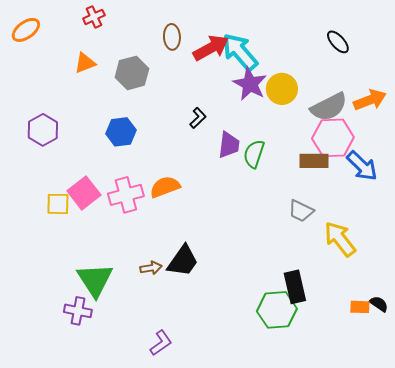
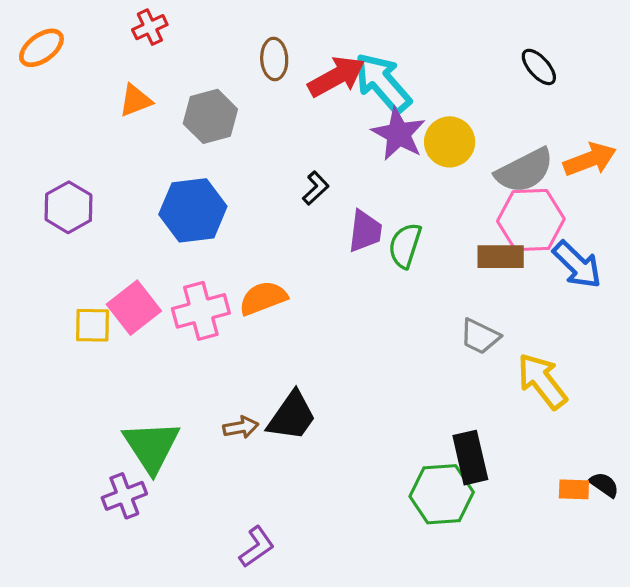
blue hexagon: (121, 132) -> (193, 210), size x1.4
purple cross: (78, 311) -> (124, 496), turned -32

